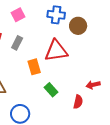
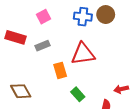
brown circle: (78, 26) -> (106, 15), moved
gray rectangle: (17, 43) -> (42, 46), turned 40

